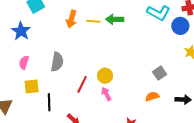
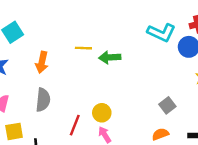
orange arrow: (71, 19) -> (42, 62), moved
green arrow: (115, 19) -> (110, 57), moved

